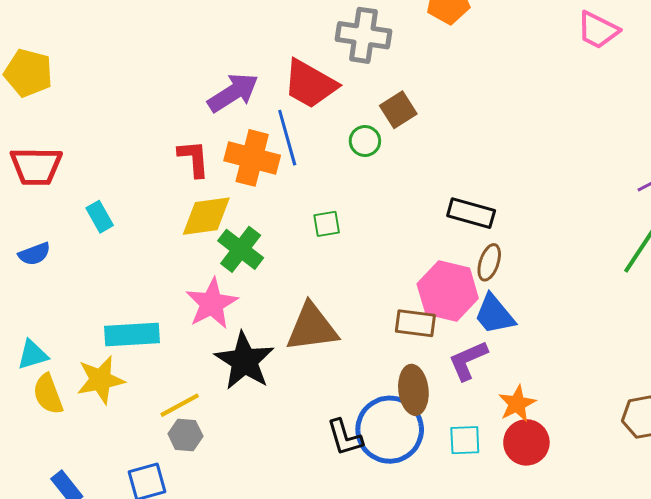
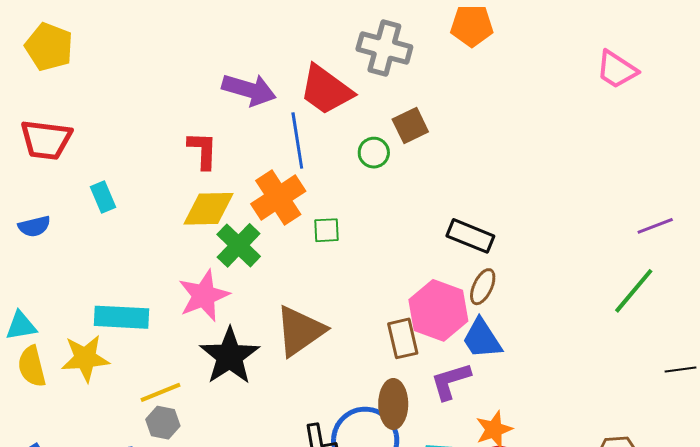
purple arrow: (233, 93) -> (249, 90), turned 42
orange cross: (252, 158) -> (278, 197), moved, turned 36
brown rectangle: (415, 323) -> (403, 338), turned 63
brown triangle: (312, 328) -> (300, 331), turned -34

